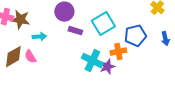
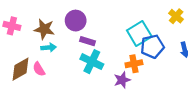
brown star: (20, 20) -> (44, 29), moved
cyan square: (103, 24) -> (139, 33), moved
cyan cross: (92, 61) -> (92, 62), moved

